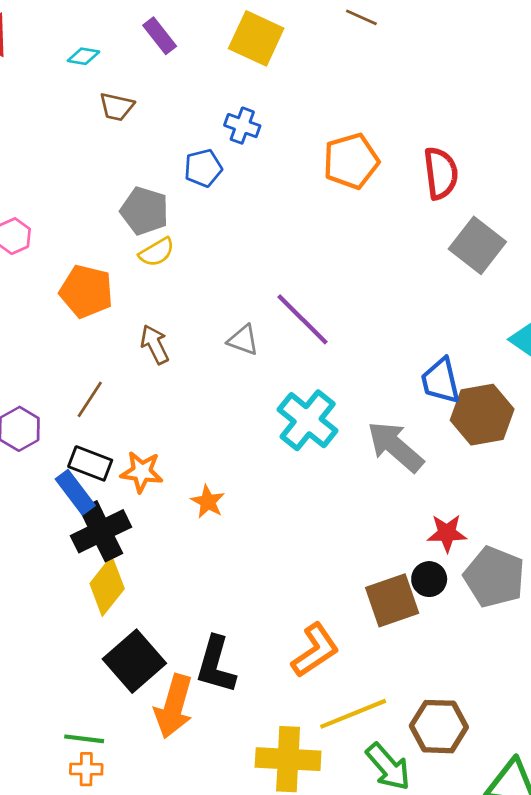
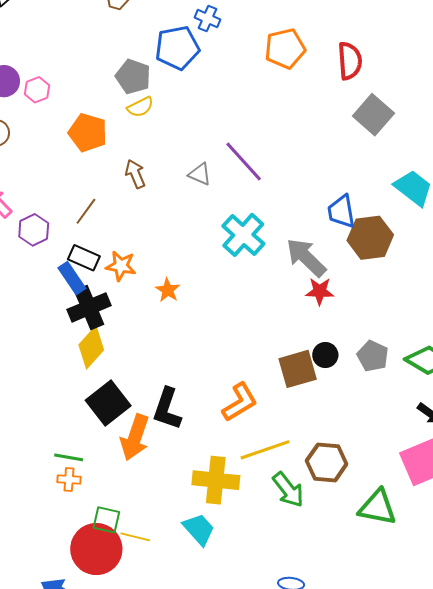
blue pentagon: (203, 168) -> (177, 48), size x1.6
red star: (447, 533) -> (320, 291), moved
gray pentagon: (494, 577) -> (373, 356), size x0.7

